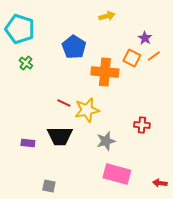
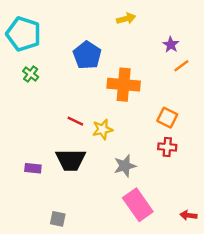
orange square: (132, 58) -> (167, 118), moved
yellow star: (87, 110) -> (102, 129), size x0.7
pink rectangle: (117, 174) -> (138, 205), turned 40

